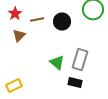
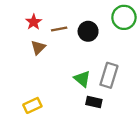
black rectangle: (75, 82) -> (94, 102), moved

